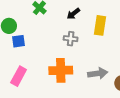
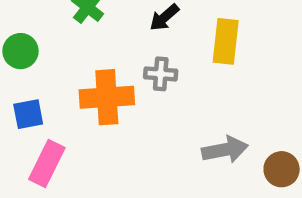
blue square: (19, 41) -> (28, 114), moved
orange cross: (61, 70) -> (107, 97), moved

